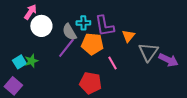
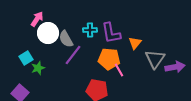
gray semicircle: (69, 32) -> (66, 39), moved
orange pentagon: (92, 44) -> (109, 59), moved
purple arrow: (168, 60) -> (175, 67), turned -36
cyan square: (19, 62) -> (26, 58), moved

